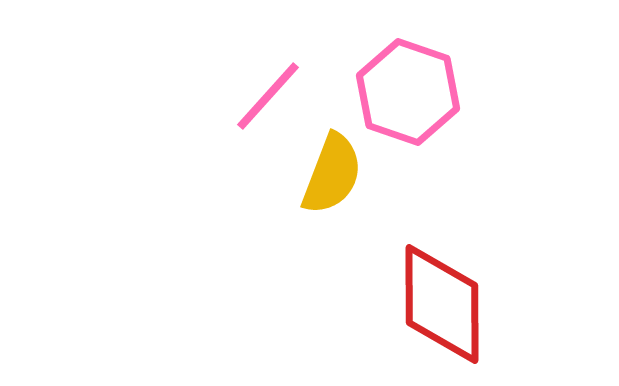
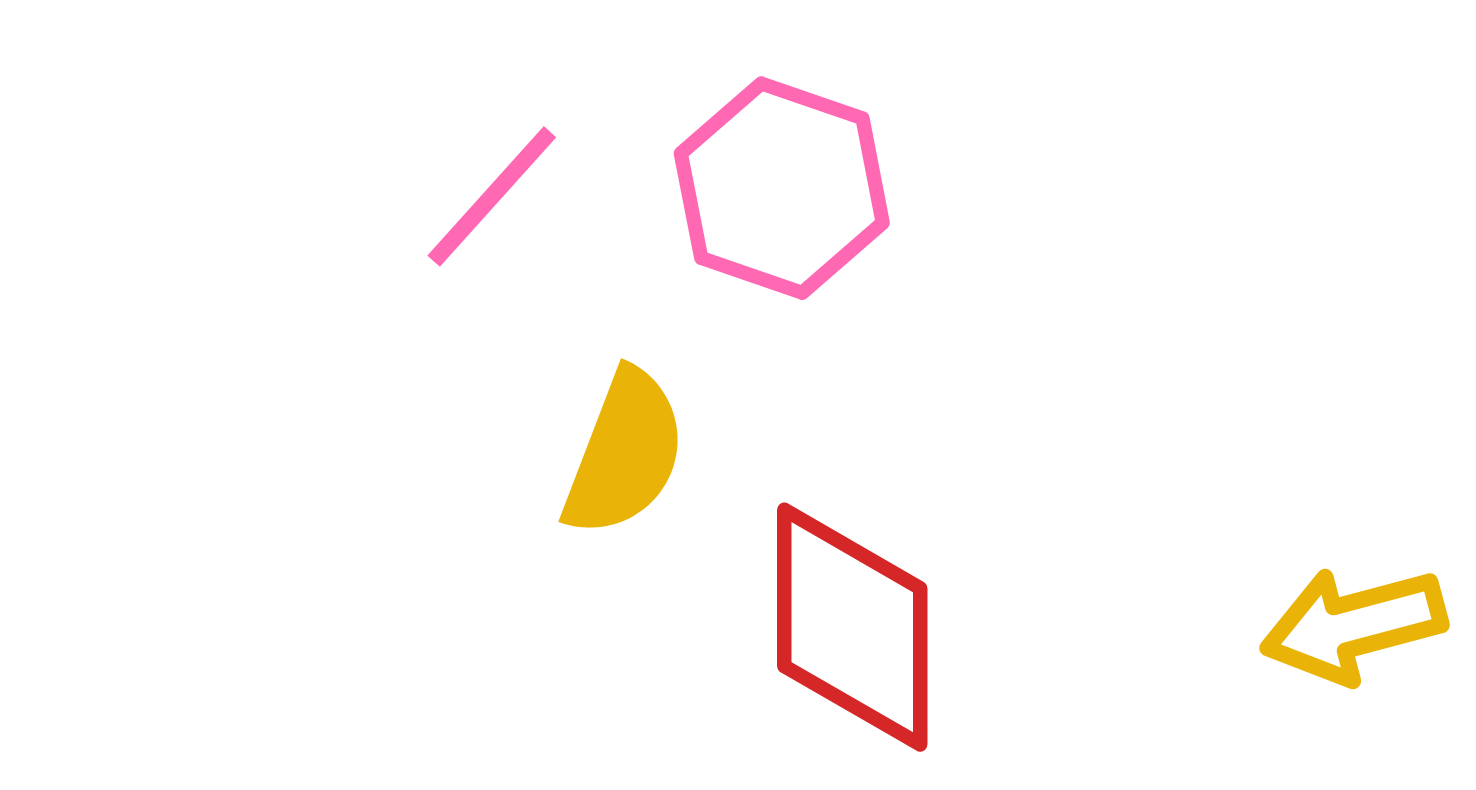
yellow semicircle: (332, 174) -> (624, 453), moved

